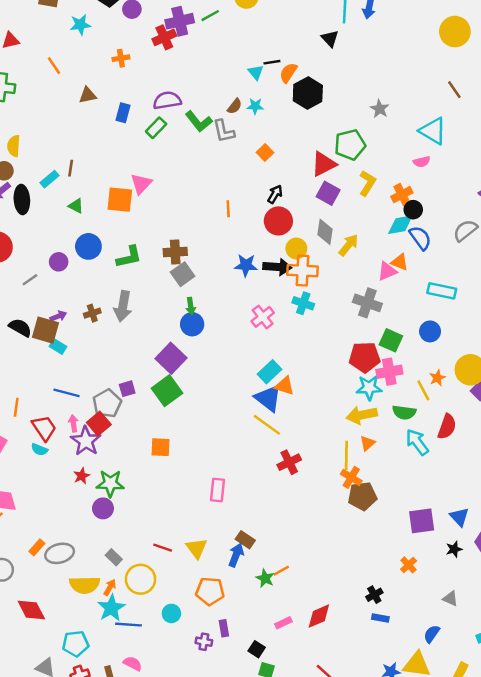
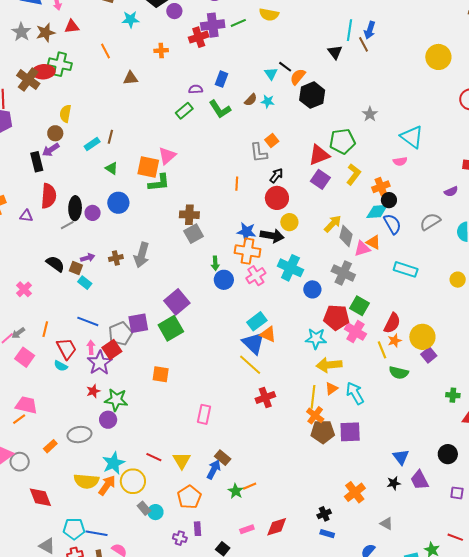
black line: (272, 62) -> (285, 67), turned 40
brown line: (454, 90) -> (363, 44), moved
purple semicircle: (167, 100) -> (196, 89), size x0.6
blue rectangle: (123, 113) -> (222, 79), moved
gray L-shape: (224, 131) -> (259, 153), moved
black ellipse: (22, 200) -> (75, 208), moved
gray diamond: (325, 232) -> (346, 236), moved
green L-shape: (129, 257) -> (159, 183), moved
orange cross: (302, 271) -> (248, 251), moved
cyan cross: (303, 303) -> (290, 268), size x1.4
green arrow: (191, 306) -> (215, 263), moved
blue circle: (192, 324) -> (224, 280), moved
brown square: (45, 330) -> (76, 268), size x0.6
blue circle: (430, 331) -> (312, 289), moved
pink cross: (389, 372) -> (355, 332), turned 35
cyan star: (369, 388) -> (316, 339), moved
purple square: (127, 389) -> (138, 323), size x1.5
green semicircle: (404, 412) -> (399, 373), moved
red semicircle: (447, 427) -> (392, 323), moved
cyan arrow: (417, 442) -> (355, 393), moved
purple square: (422, 521) -> (350, 432), moved
gray ellipse: (60, 553) -> (79, 435), moved
gray rectangle: (114, 557) -> (144, 508), moved
orange cross: (409, 565) -> (355, 492), size x1.5
orange arrow: (110, 587) -> (107, 485), size x1.5
orange pentagon: (210, 591) -> (189, 497), turned 30
cyan star: (111, 608) -> (113, 463), moved
blue line: (129, 625) -> (97, 533), moved

